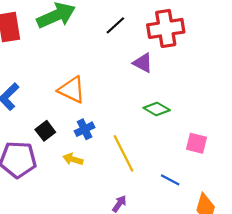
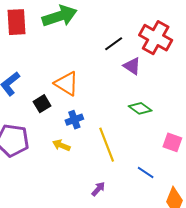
black line: (115, 25) -> (114, 44), moved
red cross: (166, 28) -> (156, 38), turned 32
black square: (45, 131) -> (42, 104), moved

